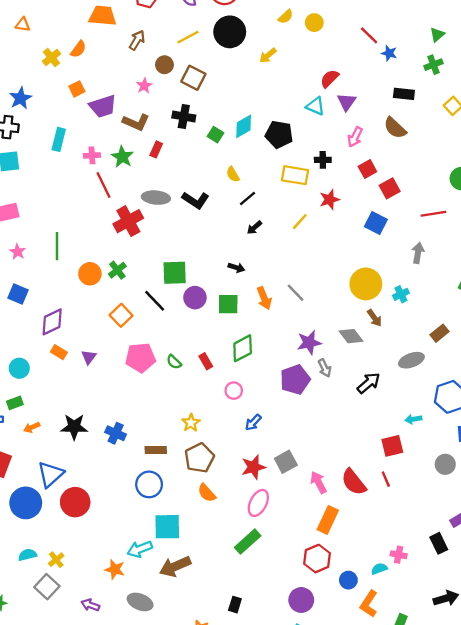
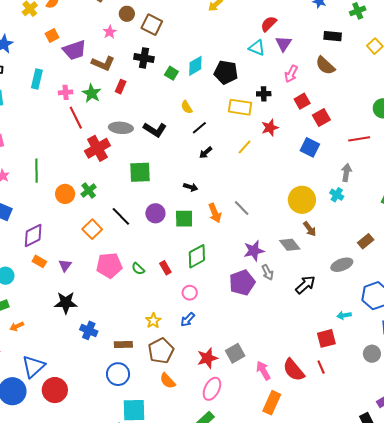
green square: (175, 273) -> (140, 172), moved
cyan cross: (401, 294) -> (337, 195), moved, turned -32
blue arrow: (253, 422) -> (188, 320), moved
black star: (74, 427) -> (66, 303), moved

